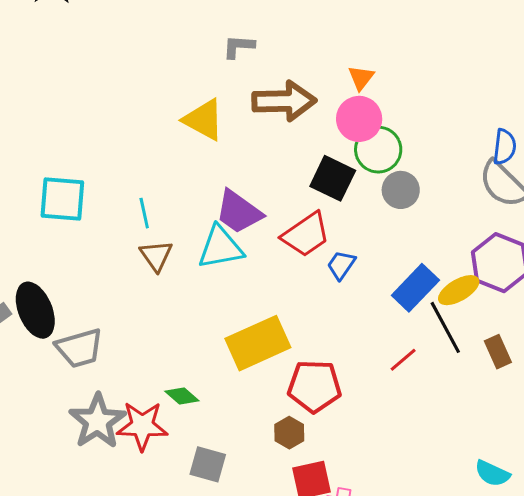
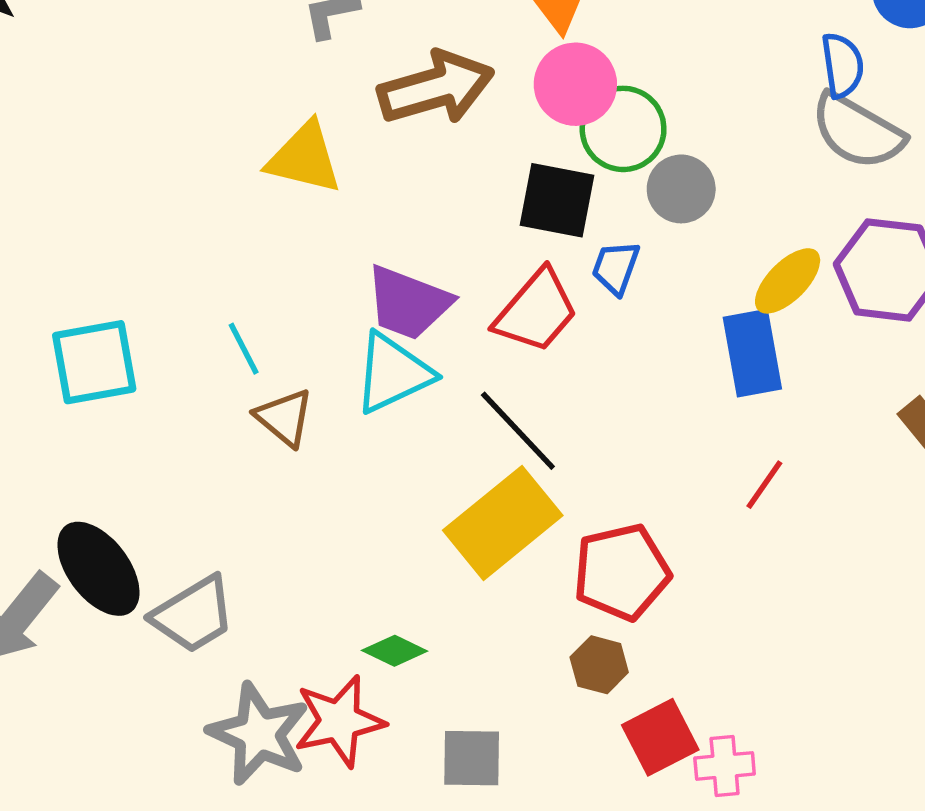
blue trapezoid: (341, 265) -> (616, 268), moved
blue rectangle: (415, 288) -> (752, 353), turned -39
yellow ellipse: (459, 290) -> (788, 281), moved
black line: (445, 327) -> (518, 431), moved

